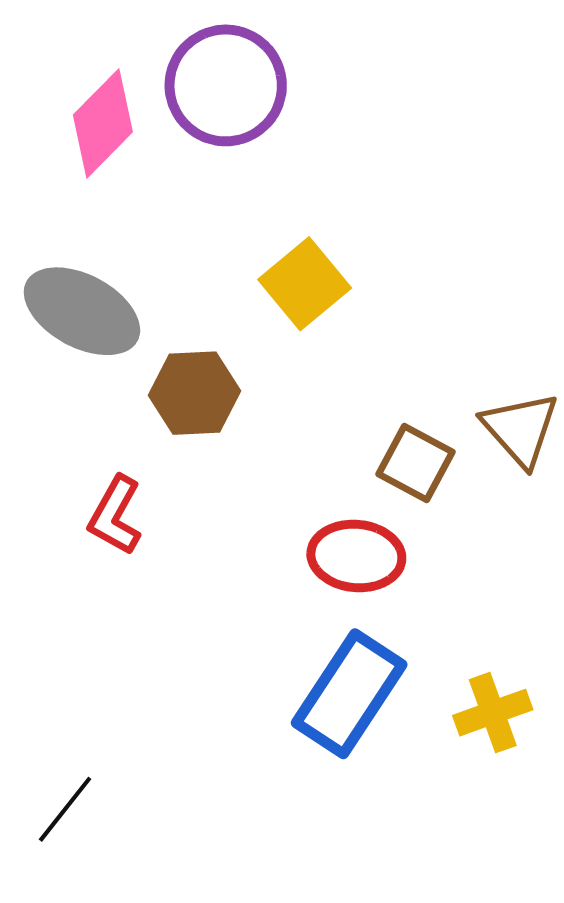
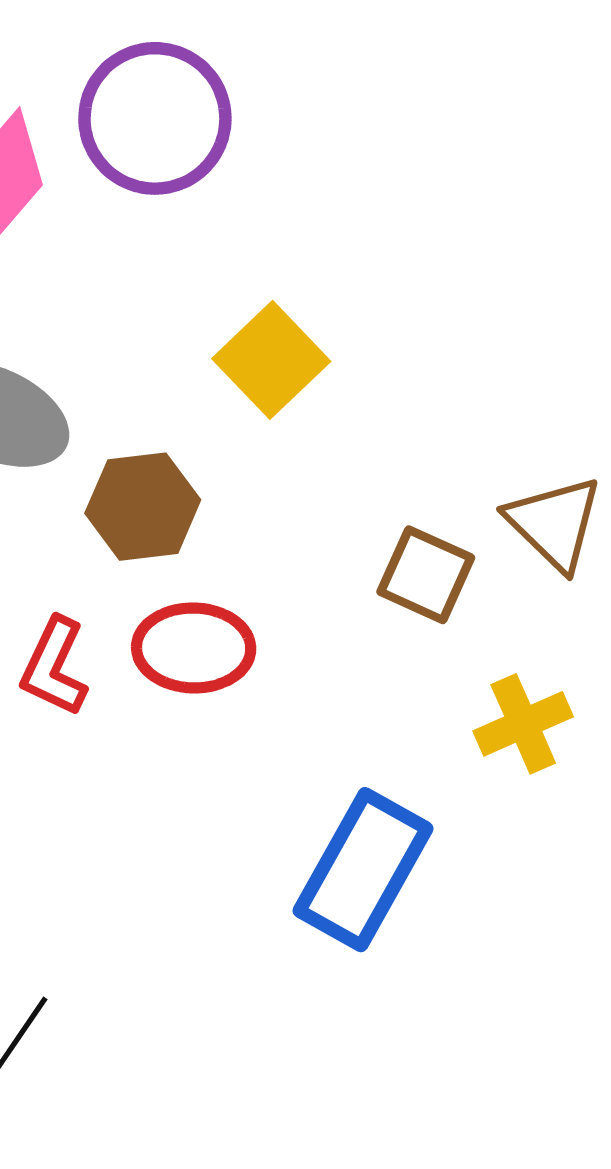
red ellipse: (356, 556) -> (194, 648), moved
yellow cross: (493, 713) -> (523, 724), moved

